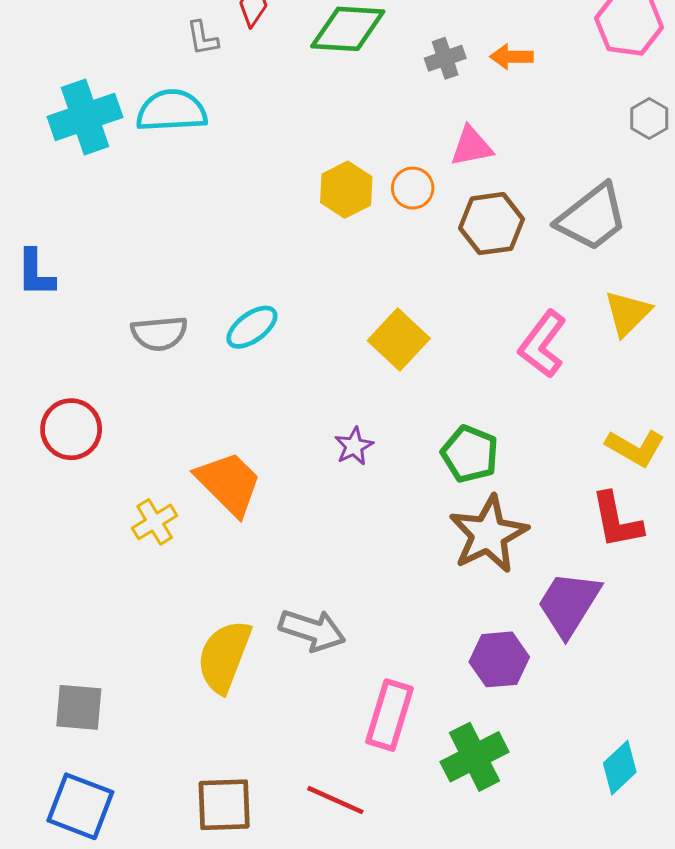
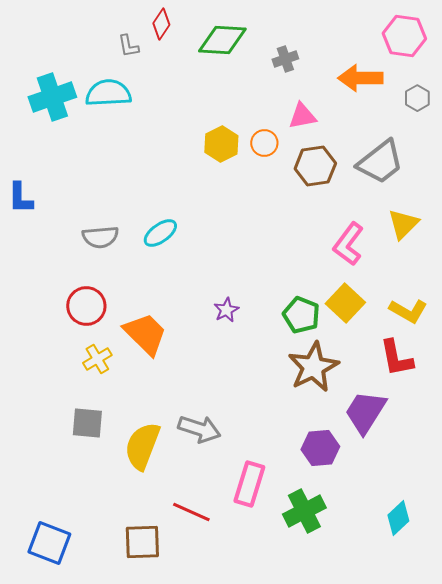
orange arrow: (512, 57) -> (360, 78), moved, size x1.6
yellow square: (399, 340) -> (345, 303), moved
red circle: (71, 429) -> (86, 306), moved
gray square: (79, 707) -> (87, 423), moved
red line: (335, 800) -> (191, 512), moved

